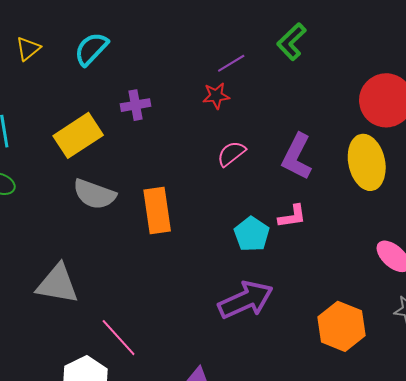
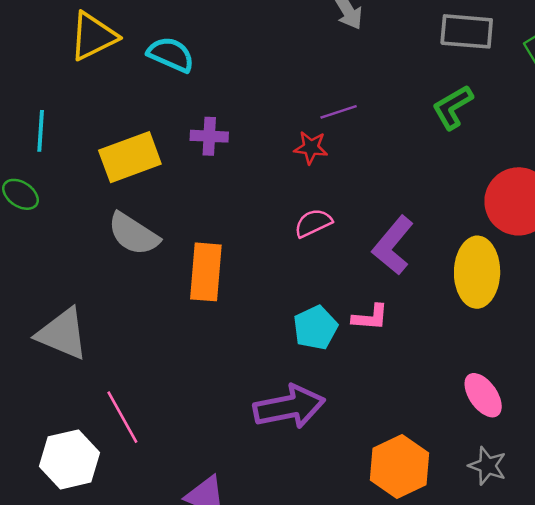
green L-shape: (291, 42) -> (453, 107), moved
yellow triangle: (28, 49) -> (93, 36), size x1.6
cyan semicircle: (91, 49) -> (171, 54), turned 57

